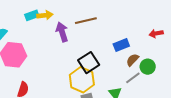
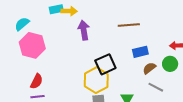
brown line: (86, 21) -> (129, 25), moved
green circle: (148, 67) -> (170, 64), moved
gray line: (133, 78) -> (156, 87), moved, turned 56

